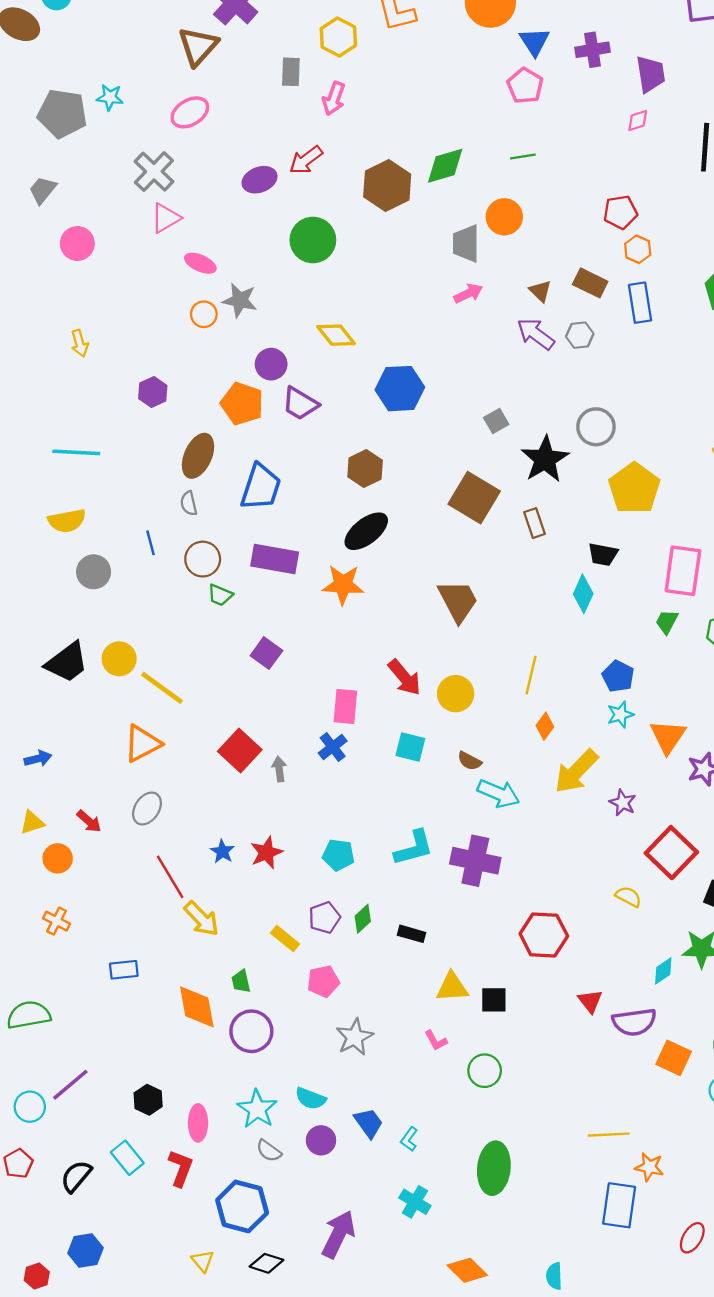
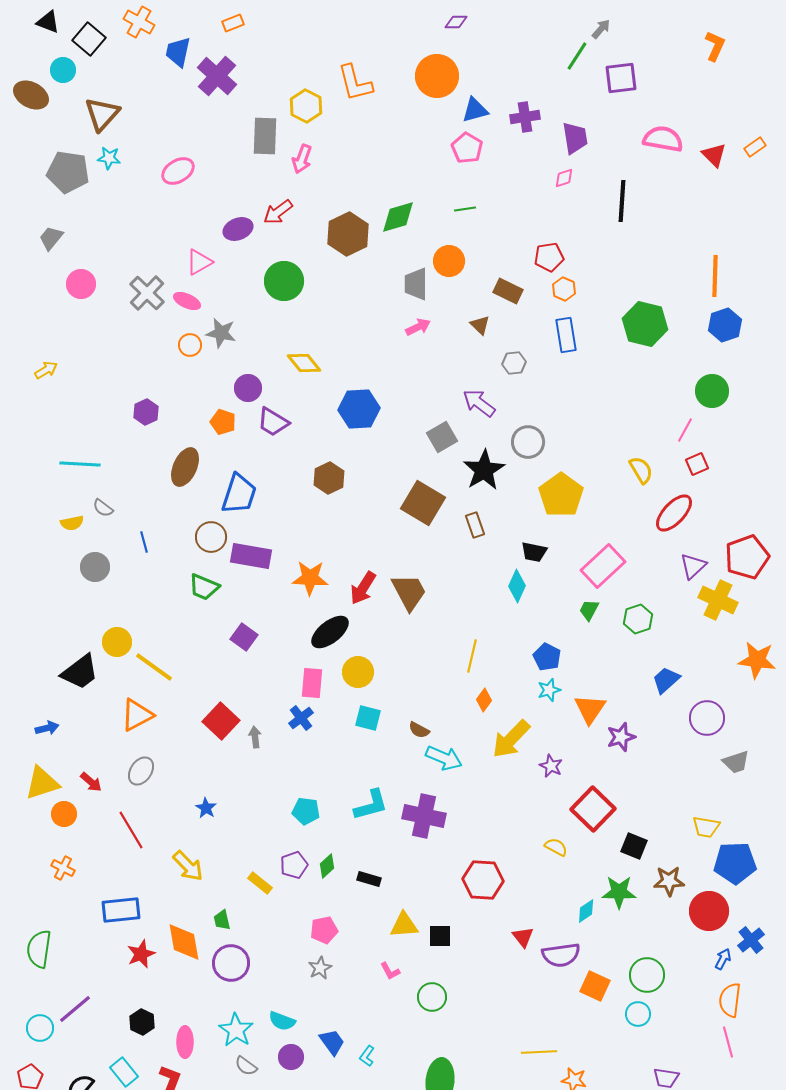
blue triangle: (534, 42) -> (475, 110), turned 48
brown triangle: (198, 46) -> (102, 114), moved
gray rectangle: (291, 72) -> (265, 136), size x1.5
gray cross: (154, 172) -> (147, 293), moved
pink triangle: (166, 218) -> (199, 262), moved
brown rectangle: (590, 283) -> (508, 291), moved
purple arrow: (536, 334) -> (479, 403), moved
yellow arrow: (80, 343) -> (46, 370), moved, turned -105
orange pentagon: (242, 404) -> (223, 422), size x0.7
gray square: (496, 421) -> (442, 437), size x1.4
gray semicircle: (189, 503) -> (103, 508), moved, turned -40
yellow semicircle: (67, 521) -> (72, 523), size x0.7
black ellipse: (366, 531) -> (330, 632), moved
brown circle: (203, 559) -> (211, 537), moved
pink rectangle: (683, 571) -> (603, 566), turned 39
green trapezoid: (220, 595) -> (204, 587), size x1.4
black trapezoid: (67, 662) -> (80, 672), moved
red arrow: (405, 677) -> (363, 588), moved, turned 72
yellow circle: (456, 694) -> (358, 672), moved
yellow triangle: (32, 822) -> (42, 783), size x1.6
red star: (266, 853) -> (141, 954), moved
red line: (170, 877) -> (131, 830), moved
blue rectangle: (124, 970) -> (121, 910), size x1.5
pink pentagon: (323, 981) -> (324, 930), moved
green semicircle: (29, 1015) -> (39, 949), turned -72
gray star: (355, 1037) -> (320, 968), size x0.7

